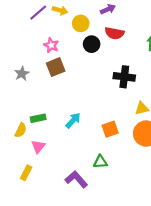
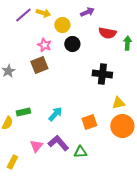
red semicircle: (114, 33) -> (107, 33), moved
pink star: (51, 45) -> (44, 45), moved
pink triangle: (38, 147) -> (36, 146), moved
purple L-shape: (76, 179) -> (58, 143), moved

